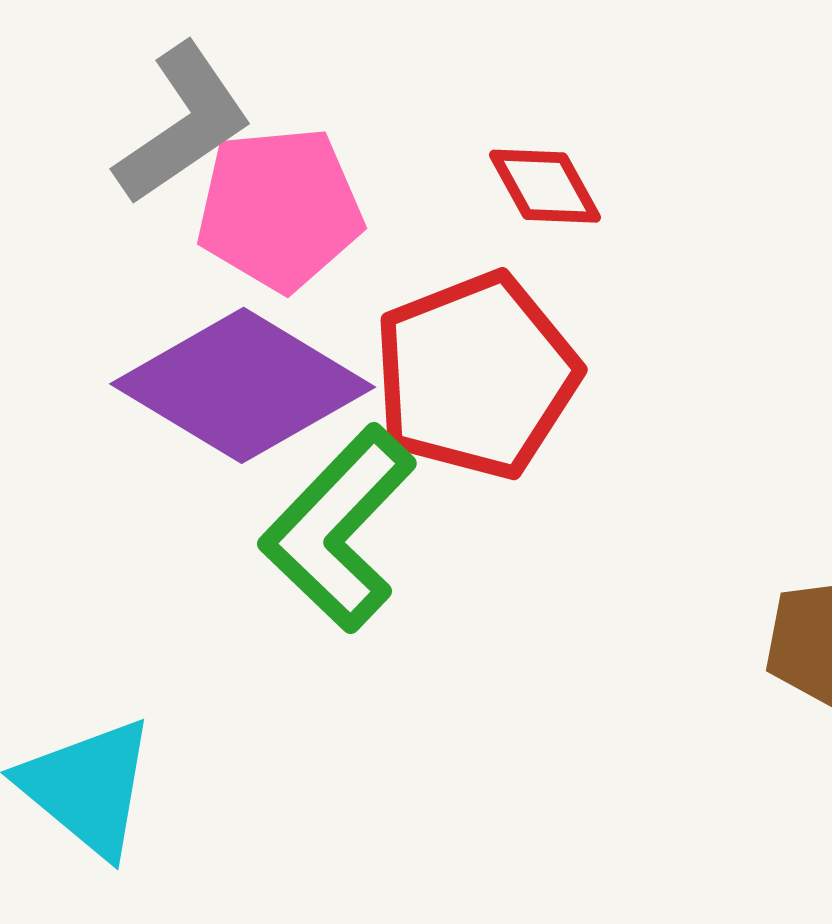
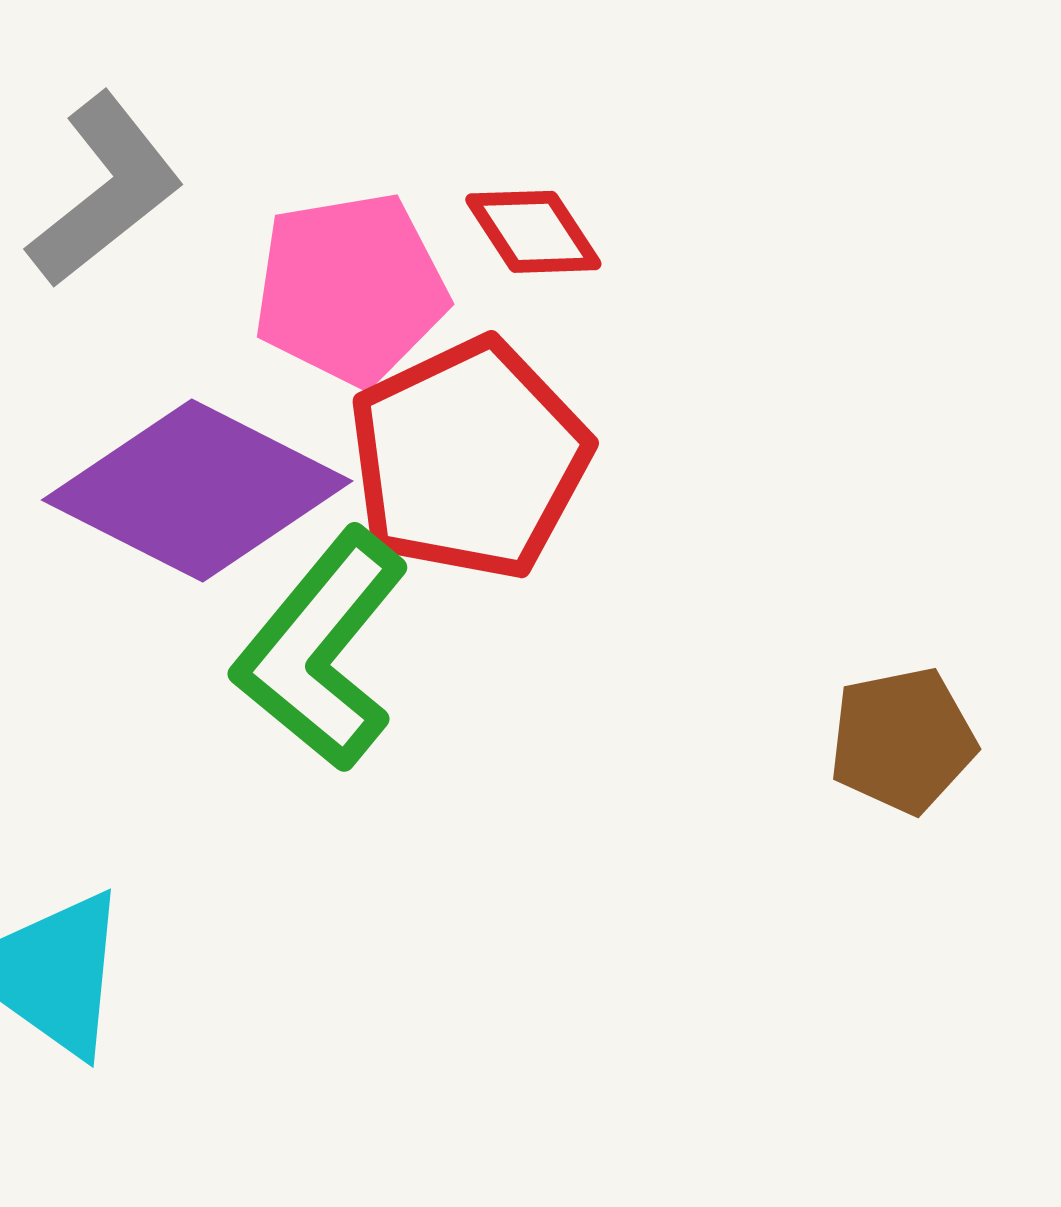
pink pentagon: (280, 209) -> (350, 289), moved

